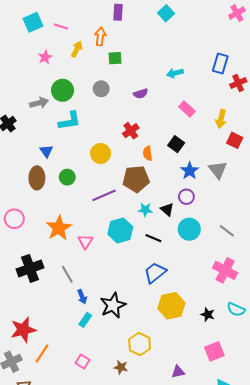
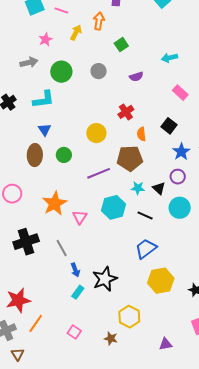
green square: (115, 58) -> (121, 45), moved, turned -32
gray arrow: (39, 103) -> (29, 62), moved
cyan L-shape: (70, 121) -> (44, 99), moved

